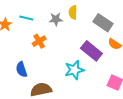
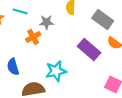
gray star: (56, 19) -> (46, 22), moved
cyan star: (74, 70) -> (56, 71), moved

